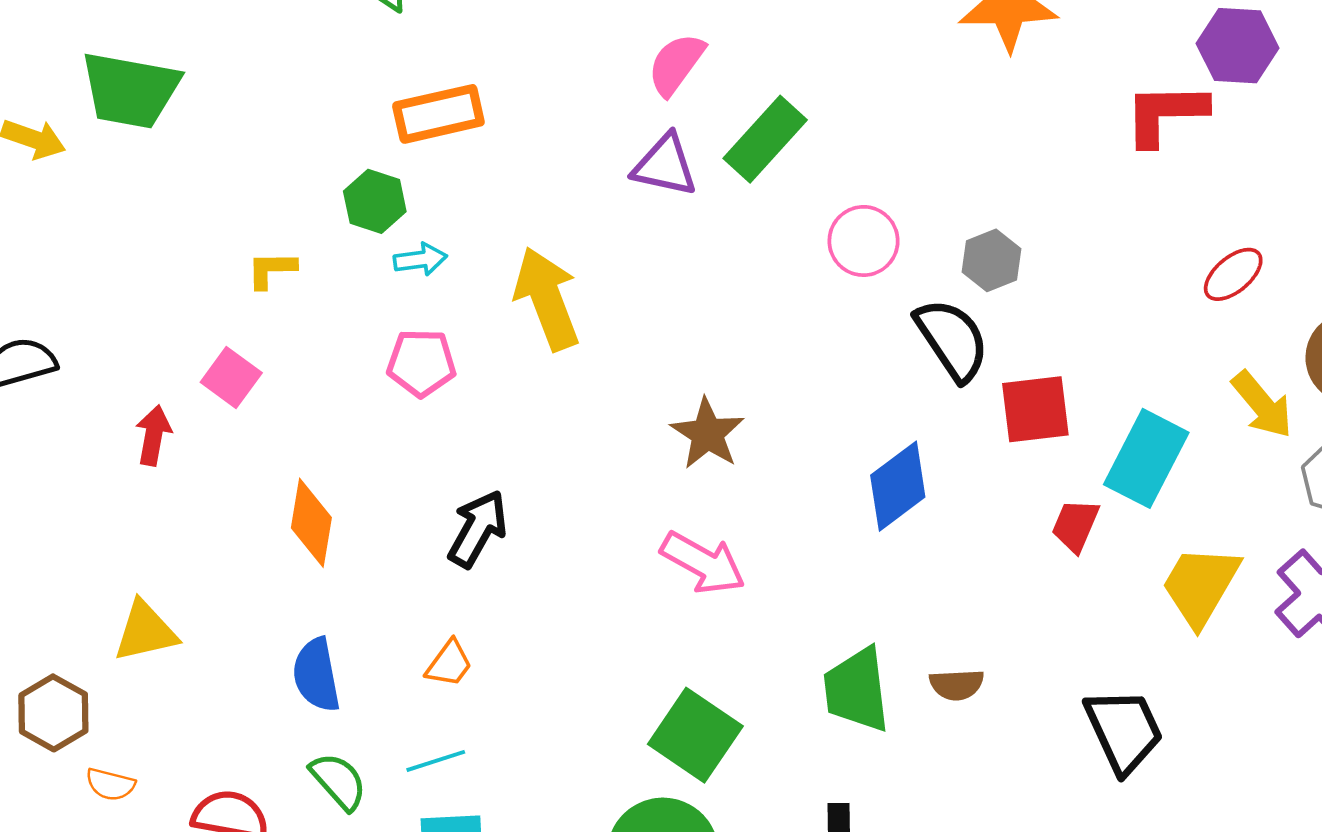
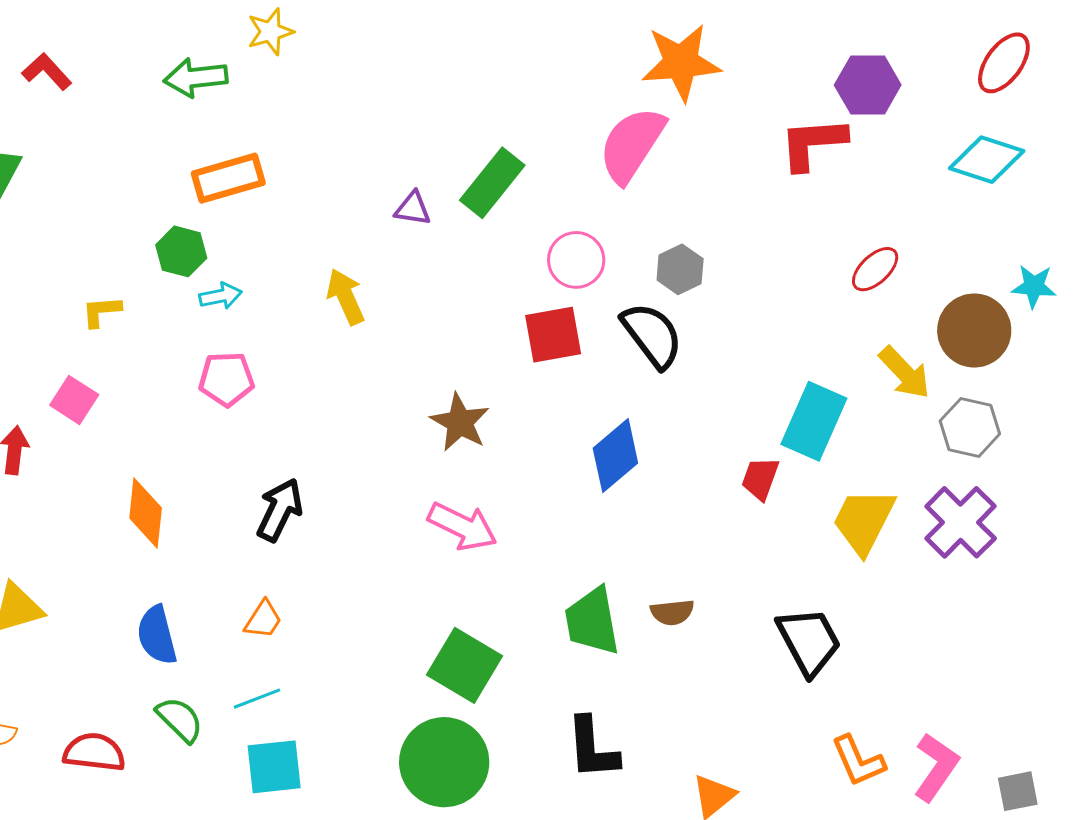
pink semicircle: (676, 64) -> (632, 145), moved, size x1.5
purple triangle: (665, 165) -> (413, 209), size x0.7
yellow arrow: (547, 299) -> (346, 297), moved, size x0.7
red square: (1035, 409) -> (553, 335), moved

